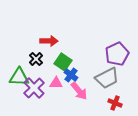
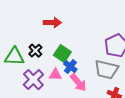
red arrow: (49, 41) -> (52, 23), moved
green triangle: (19, 77) -> (14, 57), moved
gray trapezoid: (107, 78) -> (106, 70), turned 40

